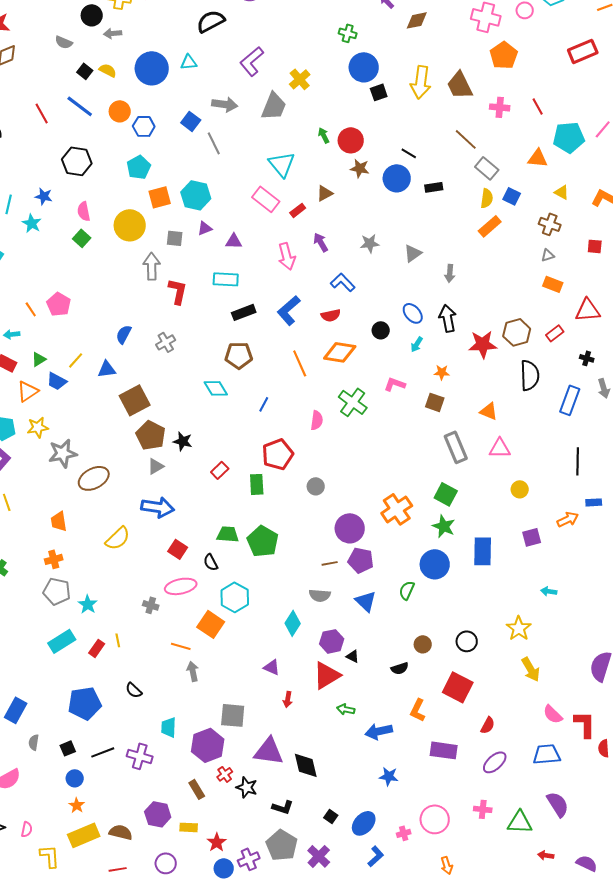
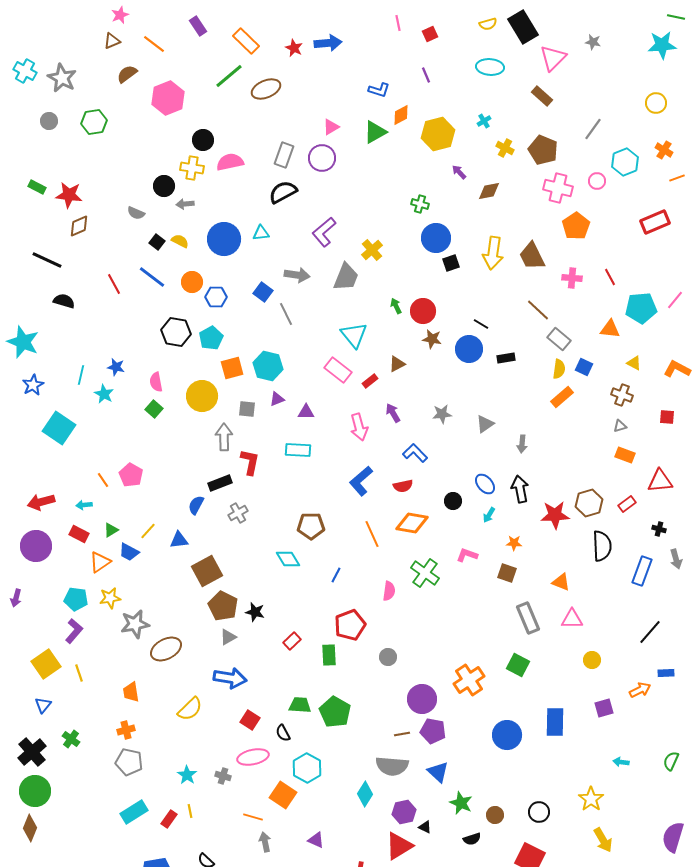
black hexagon: (77, 161) -> (176, 332), moved
black rectangle: (244, 312) -> (220, 483), moved
black line: (578, 461) -> (650, 632), turned 40
green star: (444, 526) -> (461, 803), moved
green semicircle: (407, 590) -> (671, 761), moved
gray semicircle: (320, 595) -> (392, 766), size x1.5
cyan star: (88, 604) -> (187, 775), moved
purple triangle: (272, 667) -> (316, 840), moved

